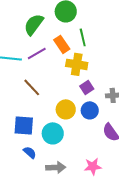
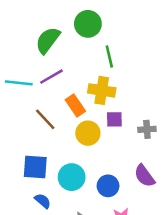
orange rectangle: (62, 44) -> (75, 105), moved
purple square: (87, 87) -> (114, 119), turned 32
yellow circle: (66, 109) -> (88, 133), moved
blue circle: (90, 110) -> (108, 186), moved

